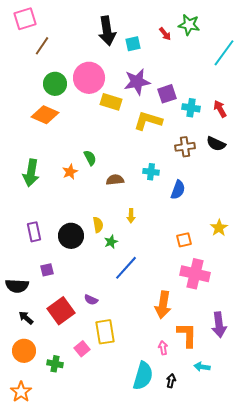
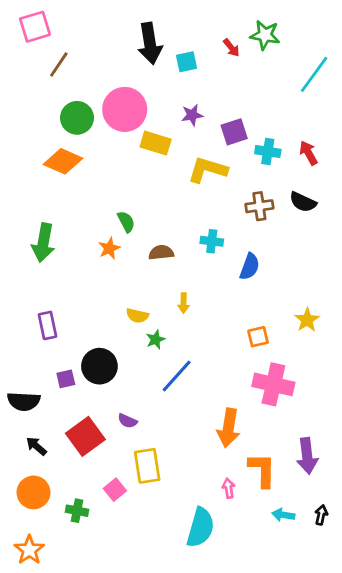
purple star: (137, 82) -> (192, 115), size x0.6
orange star: (70, 172) -> (109, 248), moved
yellow semicircle: (98, 225) -> (137, 316), turned 112
black circle: (71, 236) -> (99, 366), moved
black arrow: (171, 381) -> (321, 515), moved

